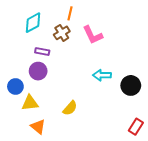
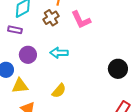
purple rectangle: (42, 51) -> (15, 30), moved
cyan arrow: (102, 75) -> (59, 53), moved

